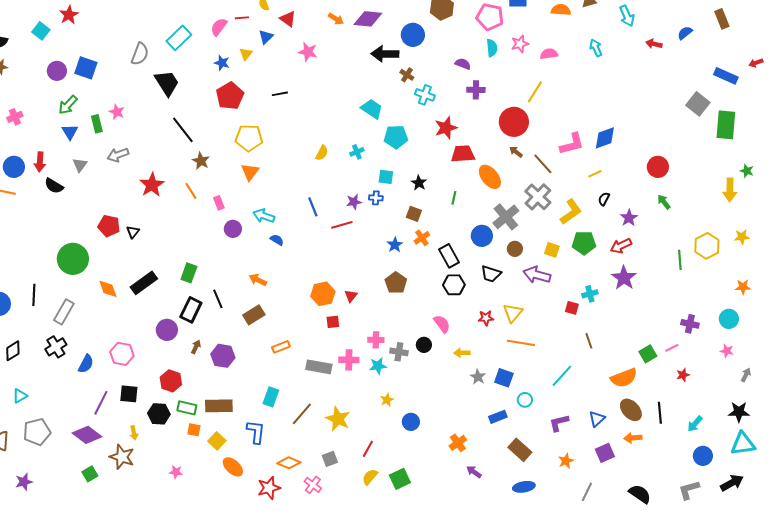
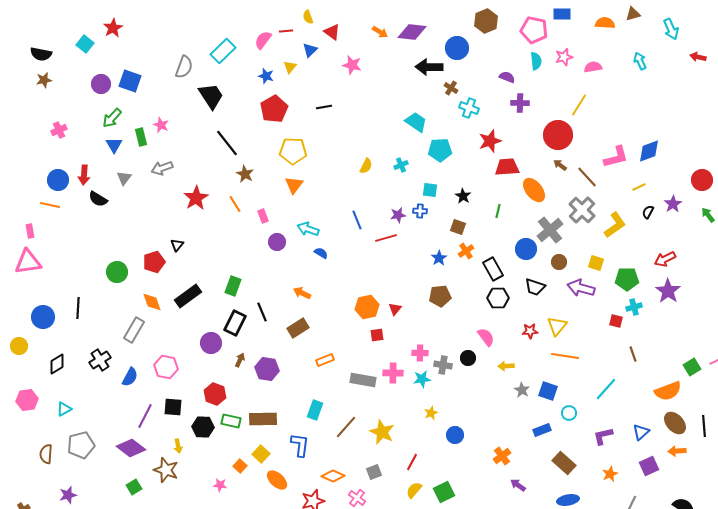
purple star: (629, 218) -> (673, 204), moved
red pentagon: (109, 226) -> (154, 262), moved, turned -30
green pentagon: (584, 243) -> (627, 279), moved
green circle: (73, 259) -> (117, 272), size x0.7
brown pentagon: (396, 283) -> (440, 296), turned 30
gray rectangle: (64, 312) -> (134, 330), moved
orange square: (194, 430) -> (240, 466), moved, turned 32

